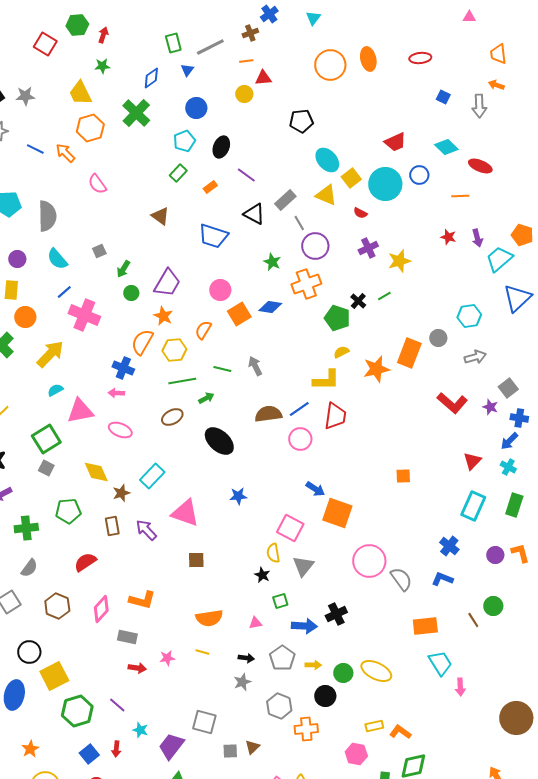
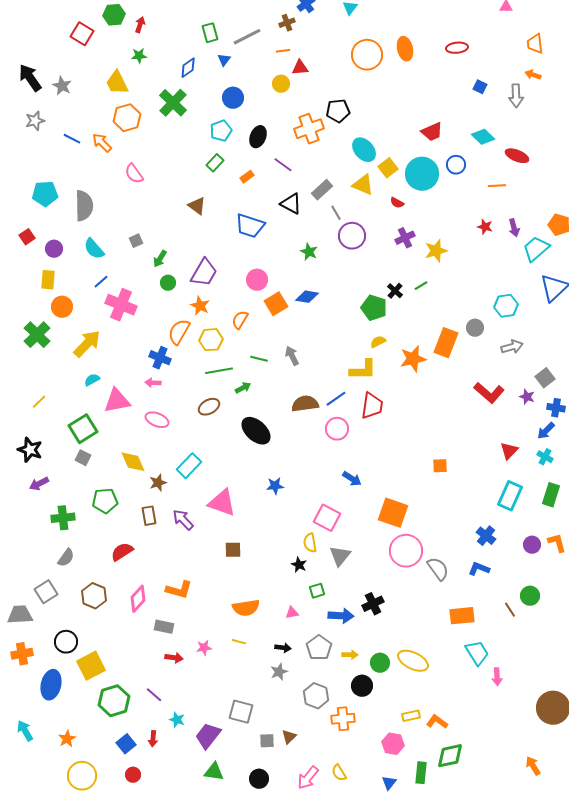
gray star: (25, 96) -> (62, 86), turned 30
orange cross: (306, 284) -> (309, 129), moved
orange square: (337, 513) -> (393, 513), moved

